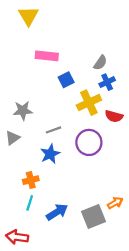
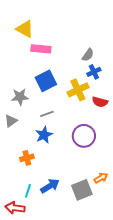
yellow triangle: (28, 16) -> (25, 29), moved, turned -30
blue square: (66, 80) -> (46, 81), moved, size x1.5
purple circle: (89, 142) -> (84, 136), moved
cyan line: (30, 203) -> (28, 191), moved

